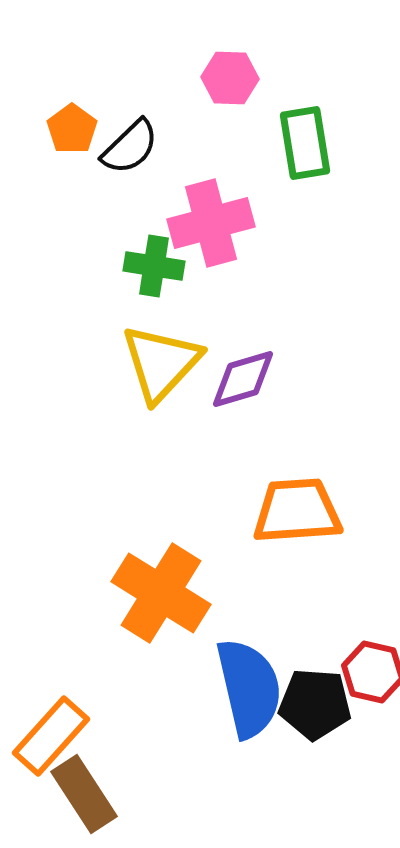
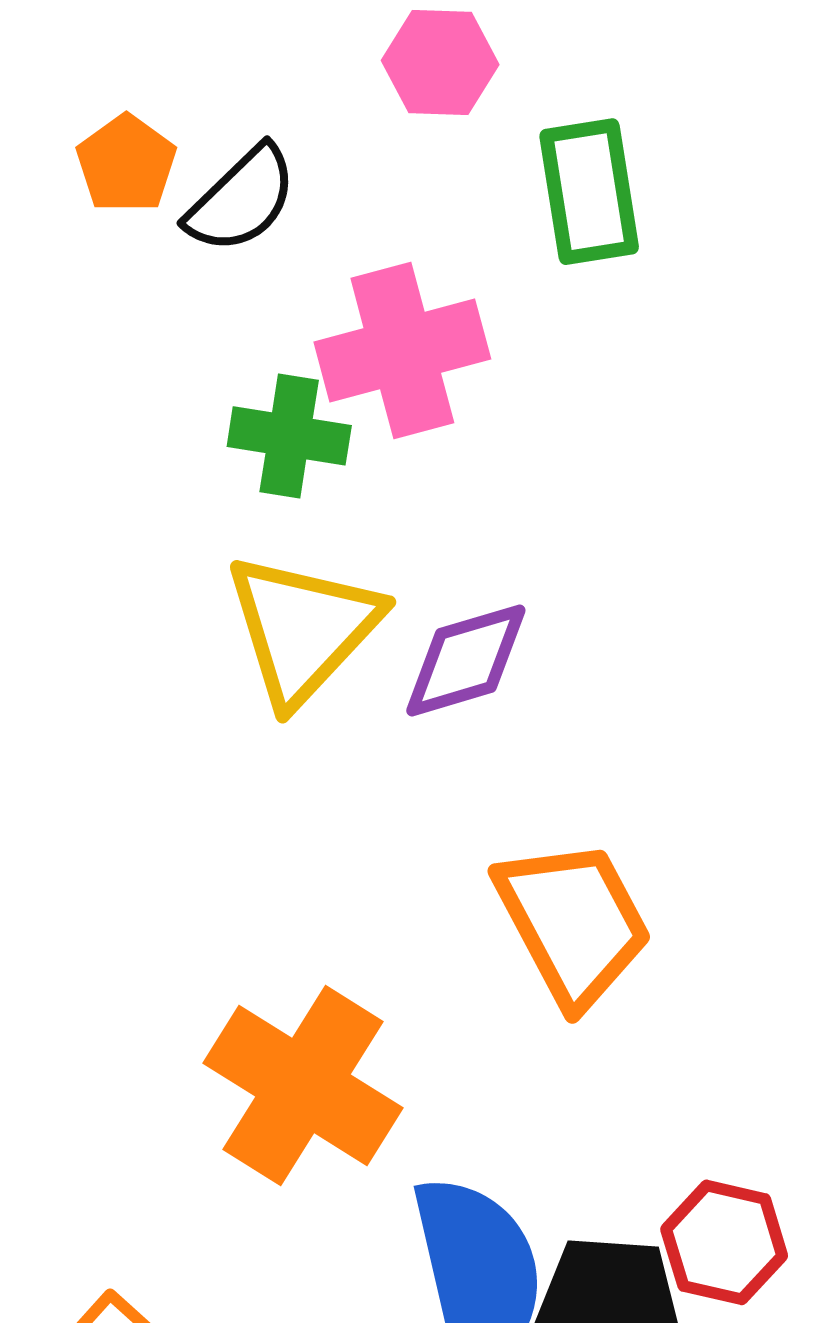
orange trapezoid: (297, 511) -> (573, 923), turned 66

